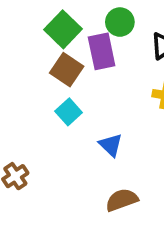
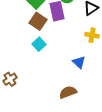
blue triangle: (111, 145) -> (79, 62), moved

